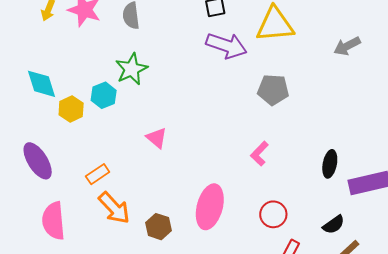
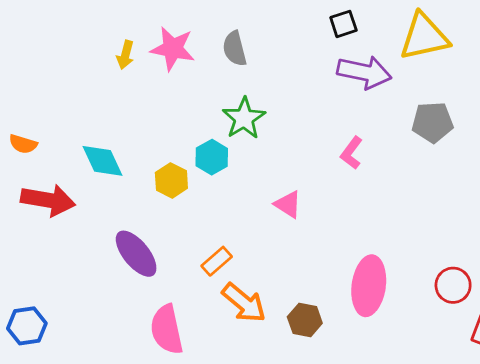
cyan diamond: (42, 84) -> (102, 161), moved
pink L-shape: (260, 154) -> (351, 153), moved

